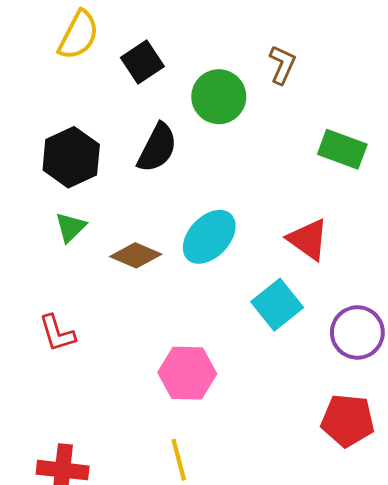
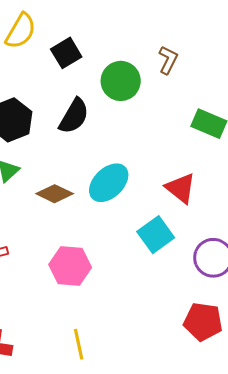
pink hexagon: (187, 373) -> (70, 266), moved

